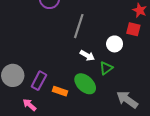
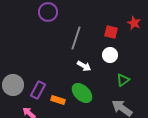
red square: (133, 29) -> (111, 32), moved
green triangle: (106, 68) -> (123, 80), moved

